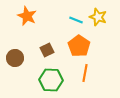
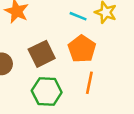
brown square: (47, 50) -> (42, 54), size x1.5

